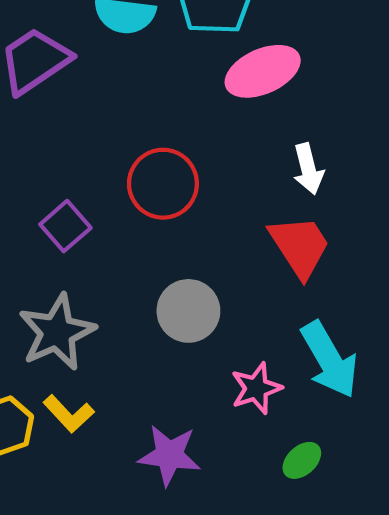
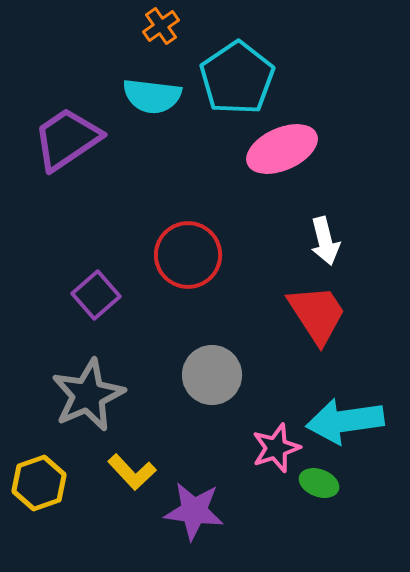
cyan arrow: (329, 360) -> (345, 421), turned 112
yellow L-shape: (69, 414) -> (132, 472), moved
green ellipse: (302, 460) -> (319, 483), moved, turned 63

